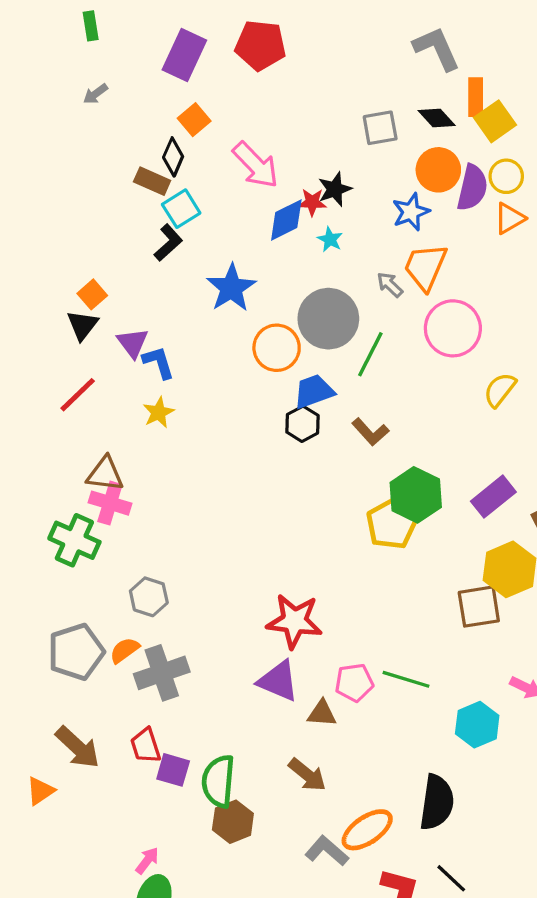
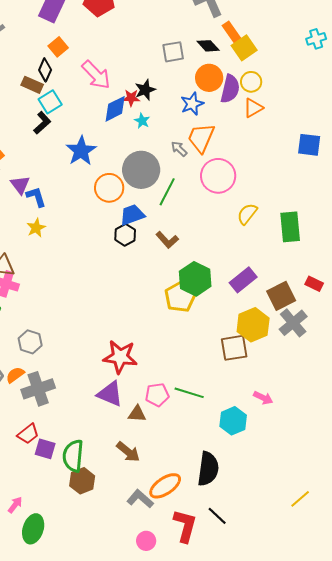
orange rectangle: (476, 97) -> (232, 33), turned -35
red trapezoid: (146, 746) -> (28, 434), turned -110
pink arrow: (147, 861) -> (15, 505), moved

